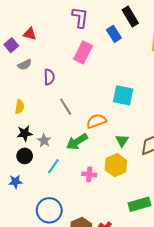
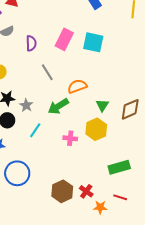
pink rectangle: (83, 52) -> (64, 39), moved
cyan square: (123, 95) -> (93, 42), moved
blue circle: (49, 210) -> (17, 173), moved

